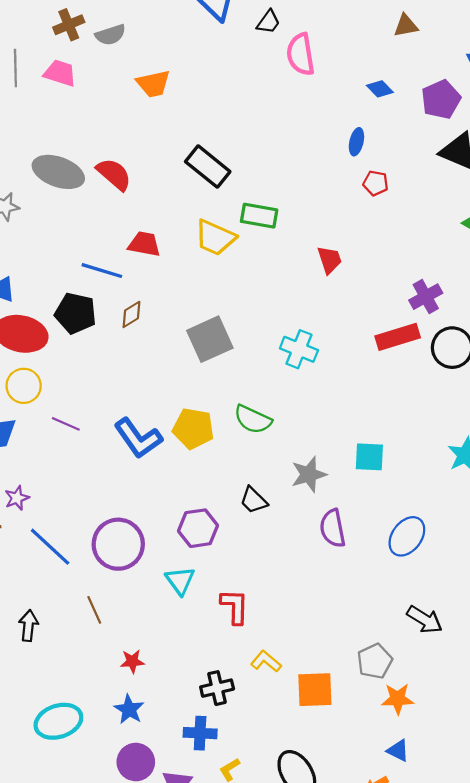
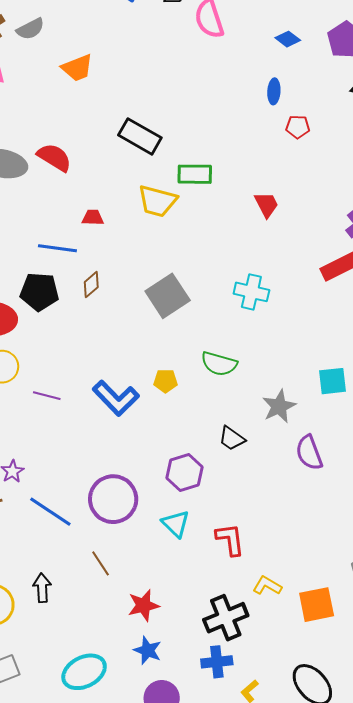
red trapezoid: (144, 244) -> (93, 218), size x0.7
yellow pentagon: (193, 428) -> (165, 381), size x0.6
red star: (132, 661) -> (144, 605), size x1.4
black cross: (217, 688) -> (226, 618), size x1.4

